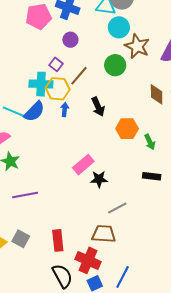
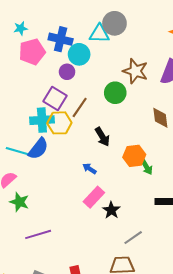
cyan circle: (119, 27) -> (79, 54), moved
purple square: (56, 64) -> (55, 98), size x1.6
blue arrow: (65, 109) -> (89, 169), moved, turned -56
green arrow: (150, 142) -> (147, 167), moved
black star: (99, 179) -> (111, 210), turned -30

